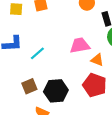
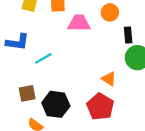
pink trapezoid: (80, 45) -> (79, 23), moved

